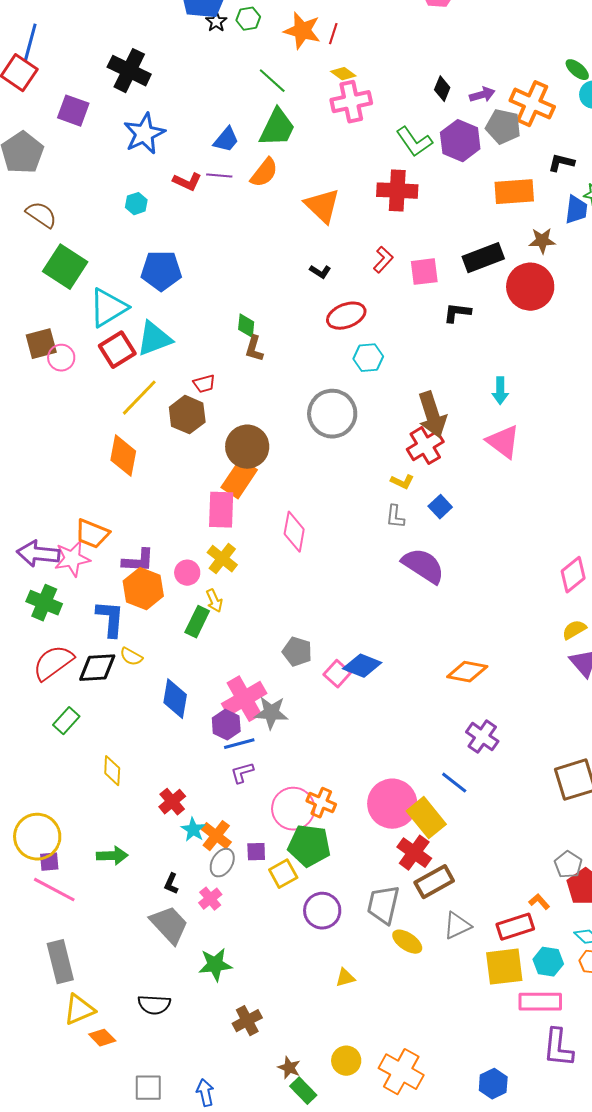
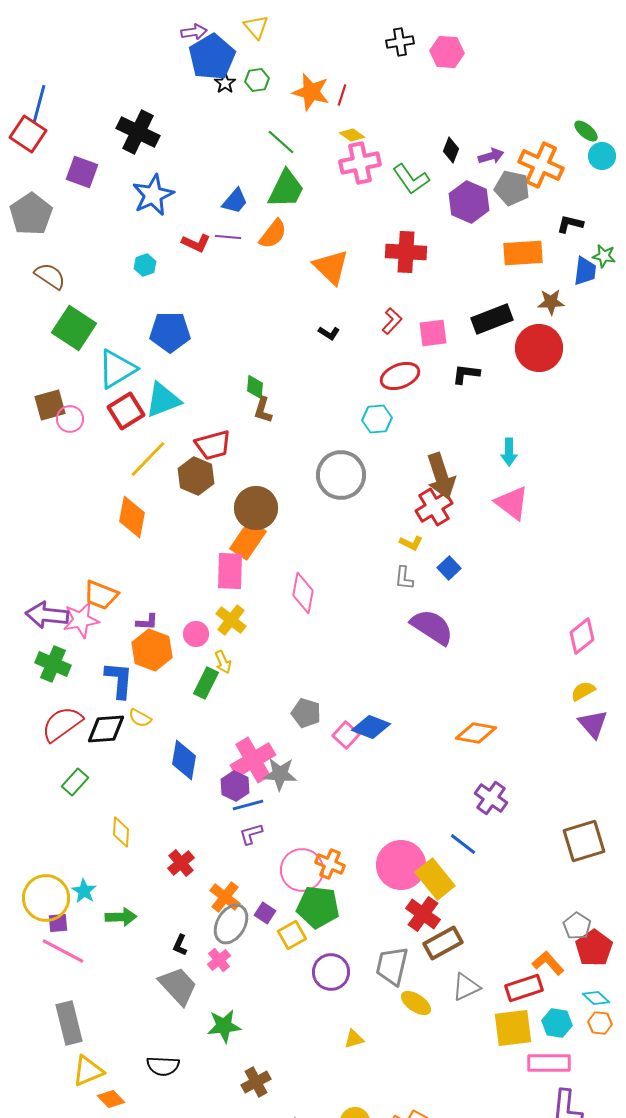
green L-shape: (414, 142) -> (411, 179), moved
red ellipse: (346, 316) -> (400, 376), moved
red trapezoid: (204, 384) -> (213, 445), size x1.6
purple L-shape: (138, 561) -> (147, 622), size x0.7
cyan star: (193, 830) -> (84, 891), moved
purple square: (256, 852) -> (265, 913), turned 35
gray ellipse: (222, 863) -> (231, 924), size x1.4
orange L-shape: (539, 902) -> (548, 963), size x1.5

